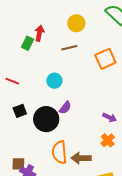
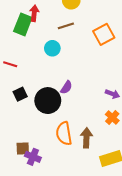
green rectangle: (27, 43) -> (23, 24), size x1.5
cyan circle: (54, 81) -> (52, 48), moved
brown arrow: (81, 158) -> (86, 138), turned 96

